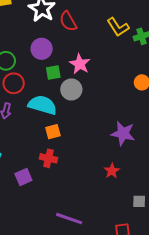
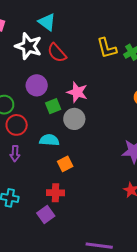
yellow L-shape: (118, 27) -> (107, 48), turned 30
cyan semicircle: (42, 105) -> (49, 140), size x0.7
red cross: (48, 158) -> (55, 193), moved

